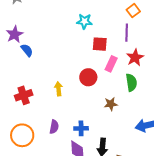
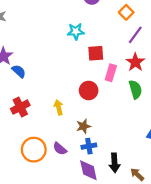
purple line: (127, 33) -> (135, 35), moved, turned 42
red cross: (24, 95) -> (20, 107), moved
brown star: (111, 104) -> (83, 126), moved
purple semicircle: (54, 127) -> (60, 149), turned 128
orange circle: (22, 135) -> (34, 150), moved

